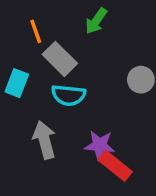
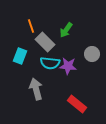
green arrow: (96, 21) -> (66, 30), moved
purple star: (100, 145) -> (68, 66), moved

